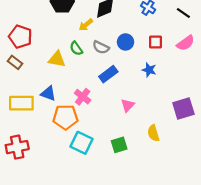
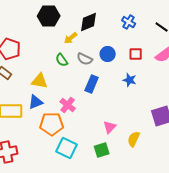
yellow triangle: (57, 59) -> (40, 81), moved
blue rectangle: (108, 74) -> (92, 84), turned -30
blue triangle: (48, 93) -> (36, 102), turned -42
pink triangle: (128, 105) -> (110, 127), moved
yellow semicircle: (153, 133) -> (134, 139), turned 42

